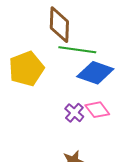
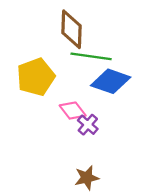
pink diamond: (97, 110) -> (73, 111), moved

